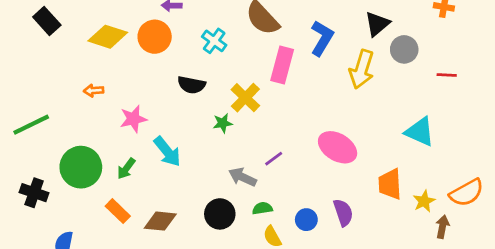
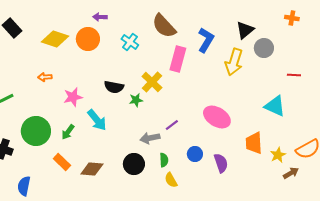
red line: (447, 75) -> (294, 75), moved
black semicircle: (191, 85) -> (114, 87), moved
gray arrow: (243, 177) -> (150, 138), turned -36
green semicircle: (262, 208) -> (164, 160), turned 96
blue circle: (306, 220) -> (195, 154), moved
brown arrow: (442, 227) -> (291, 173), turned 49

